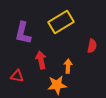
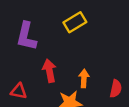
yellow rectangle: (61, 22) -> (75, 22), size x0.7
red semicircle: (92, 46) -> (116, 89), moved

